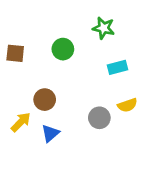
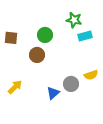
cyan rectangle: (118, 67) -> (85, 36), moved
brown circle: (45, 100) -> (37, 55), moved
blue triangle: (50, 133) -> (53, 93), moved

